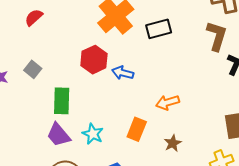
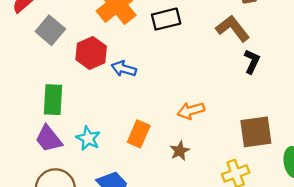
brown L-shape: (217, 36) -> (233, 28), turned -56
gray square: (33, 69) -> (50, 30), moved, size x1.4
orange arrow: (168, 102) -> (191, 111), moved

